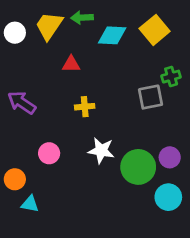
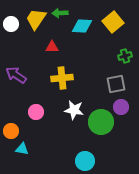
gray square: (150, 97) -> (116, 84), moved
yellow cross: (85, 107) -> (62, 78), size x1.5
purple circle: (170, 157) -> (121, 107), moved
cyan circle: (168, 197) -> (85, 161), moved

